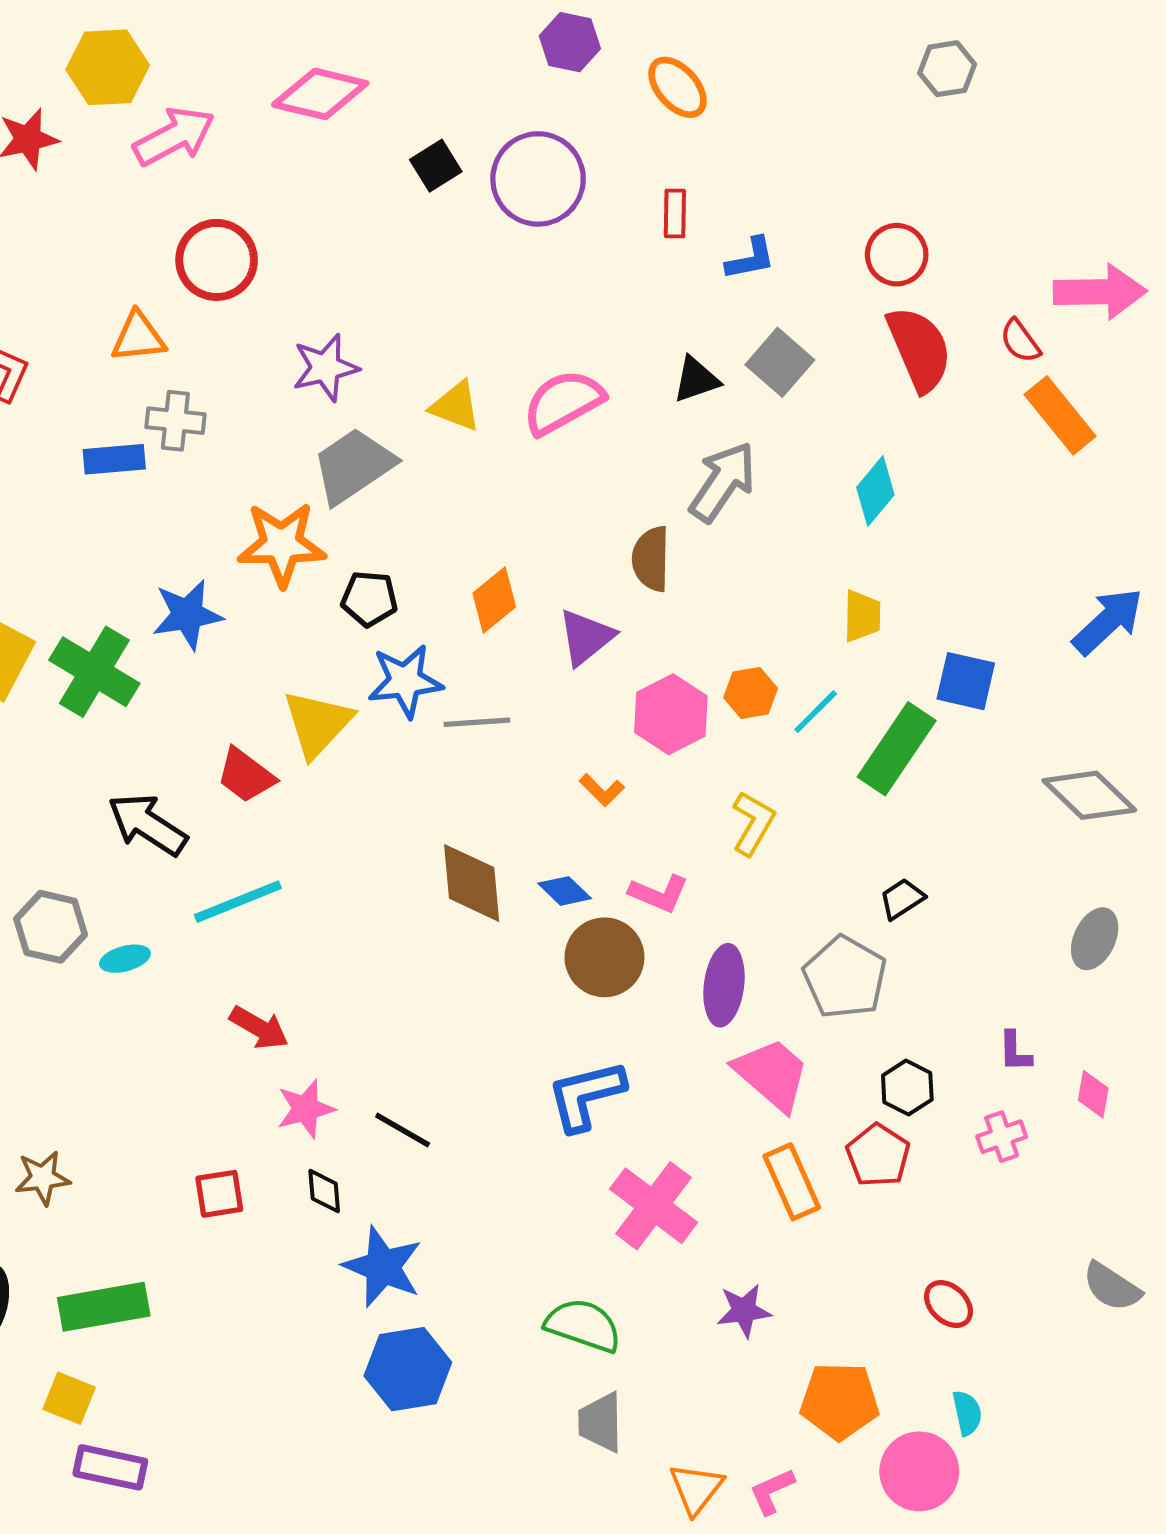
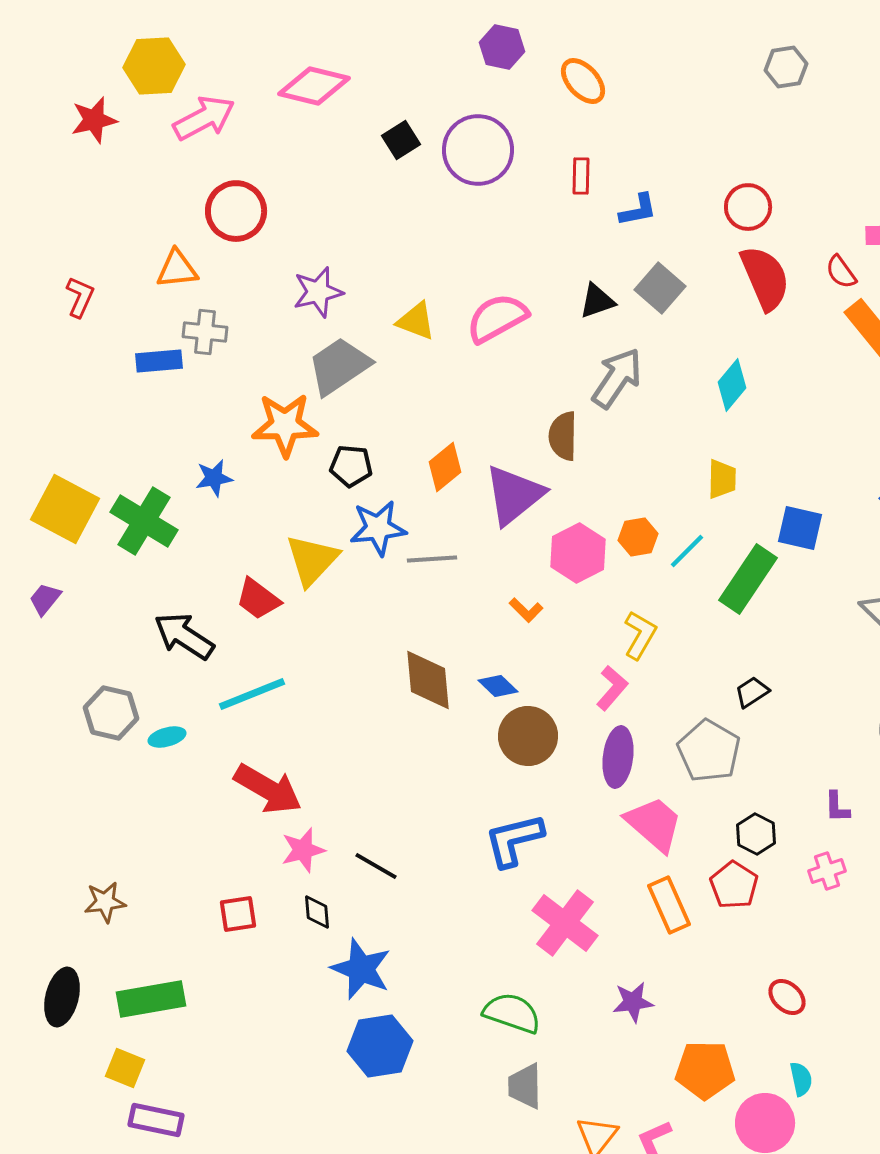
blue star: (187, 615) -> (214, 478), size x0.7
purple triangle: (586, 637) -> (514, 495), size x1.4
pink L-shape: (659, 894) -> (612, 688), moved, turned -72
red arrow: (259, 1028) -> (268, 789), size x1.5

